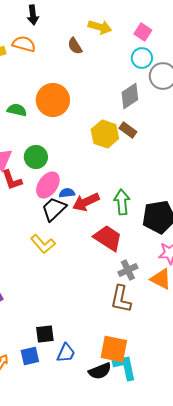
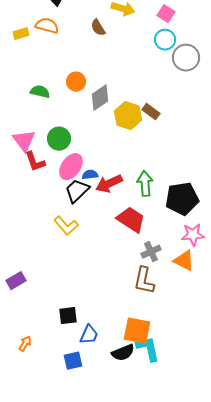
gray diamond: (130, 96) -> (100, 98), moved
orange circle: (53, 100) -> (76, 82), size x0.6
blue square: (30, 356) -> (73, 361), moved

